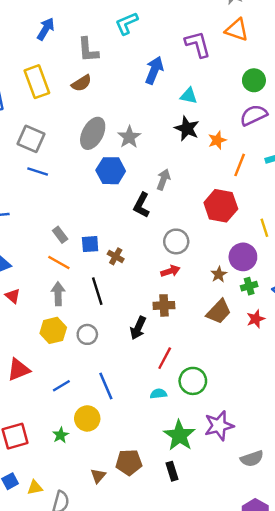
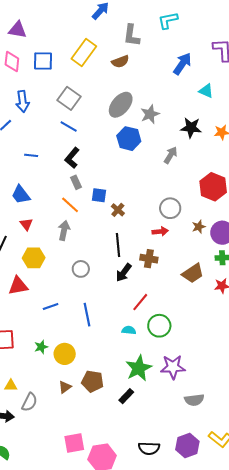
yellow rectangle: (37, 82) -> (84, 52), turned 44
black star: (187, 128) -> (191, 128), moved, turned -30
black L-shape: (142, 205) -> (72, 158), moved
brown star: (219, 274) -> (199, 227), moved
black line: (97, 291) -> (118, 245), moved
yellow hexagon: (53, 330) -> (34, 258), moved
yellow circle: (87, 418) -> (65, 354), moved
black rectangle: (172, 471) -> (126, 396), turned 49

